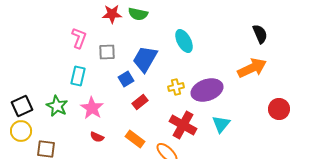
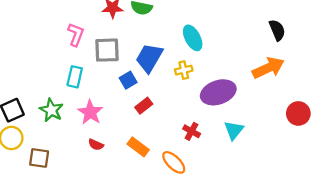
gray square: (107, 52) -> (107, 50), size x1.4
yellow cross: (176, 87) -> (184, 70), moved
red cross: (183, 125) -> (192, 131), size x0.6

